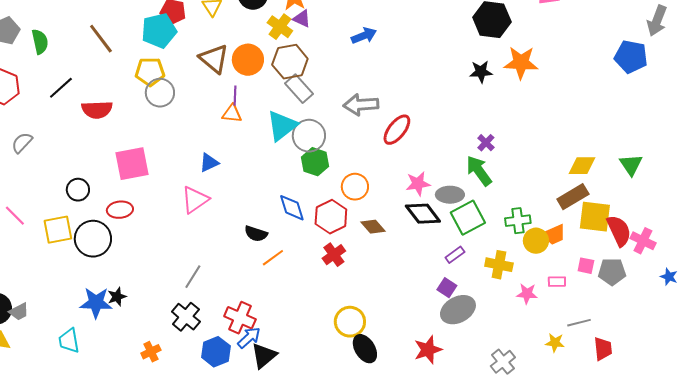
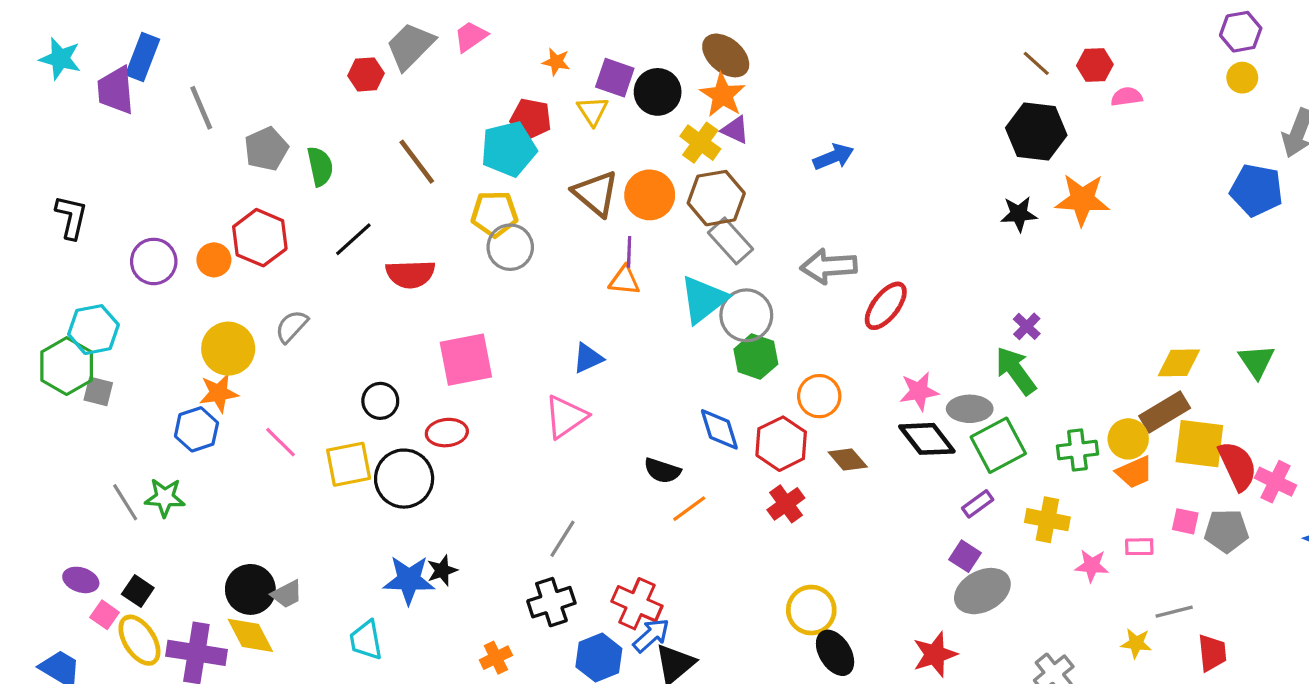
yellow circle: (536, 241) -> (1128, 439), moved
black cross: (186, 317) -> (551, 602), turned 32

